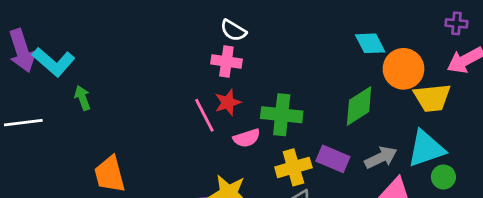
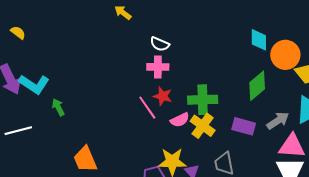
cyan diamond: (370, 43) -> (259, 40), turned 35
red star: (228, 102) -> (163, 96), turned -30
yellow cross: (293, 167) -> (203, 126), moved, turned -30

